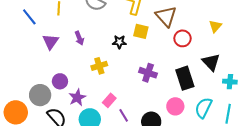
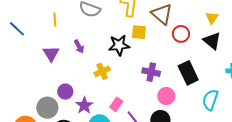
blue line: (29, 17) -> (17, 29), moved
black star: (119, 42) -> (119, 45), size x1.5
black triangle: (211, 62) -> (212, 41), moved
pink circle: (175, 106) -> (166, 96), moved

